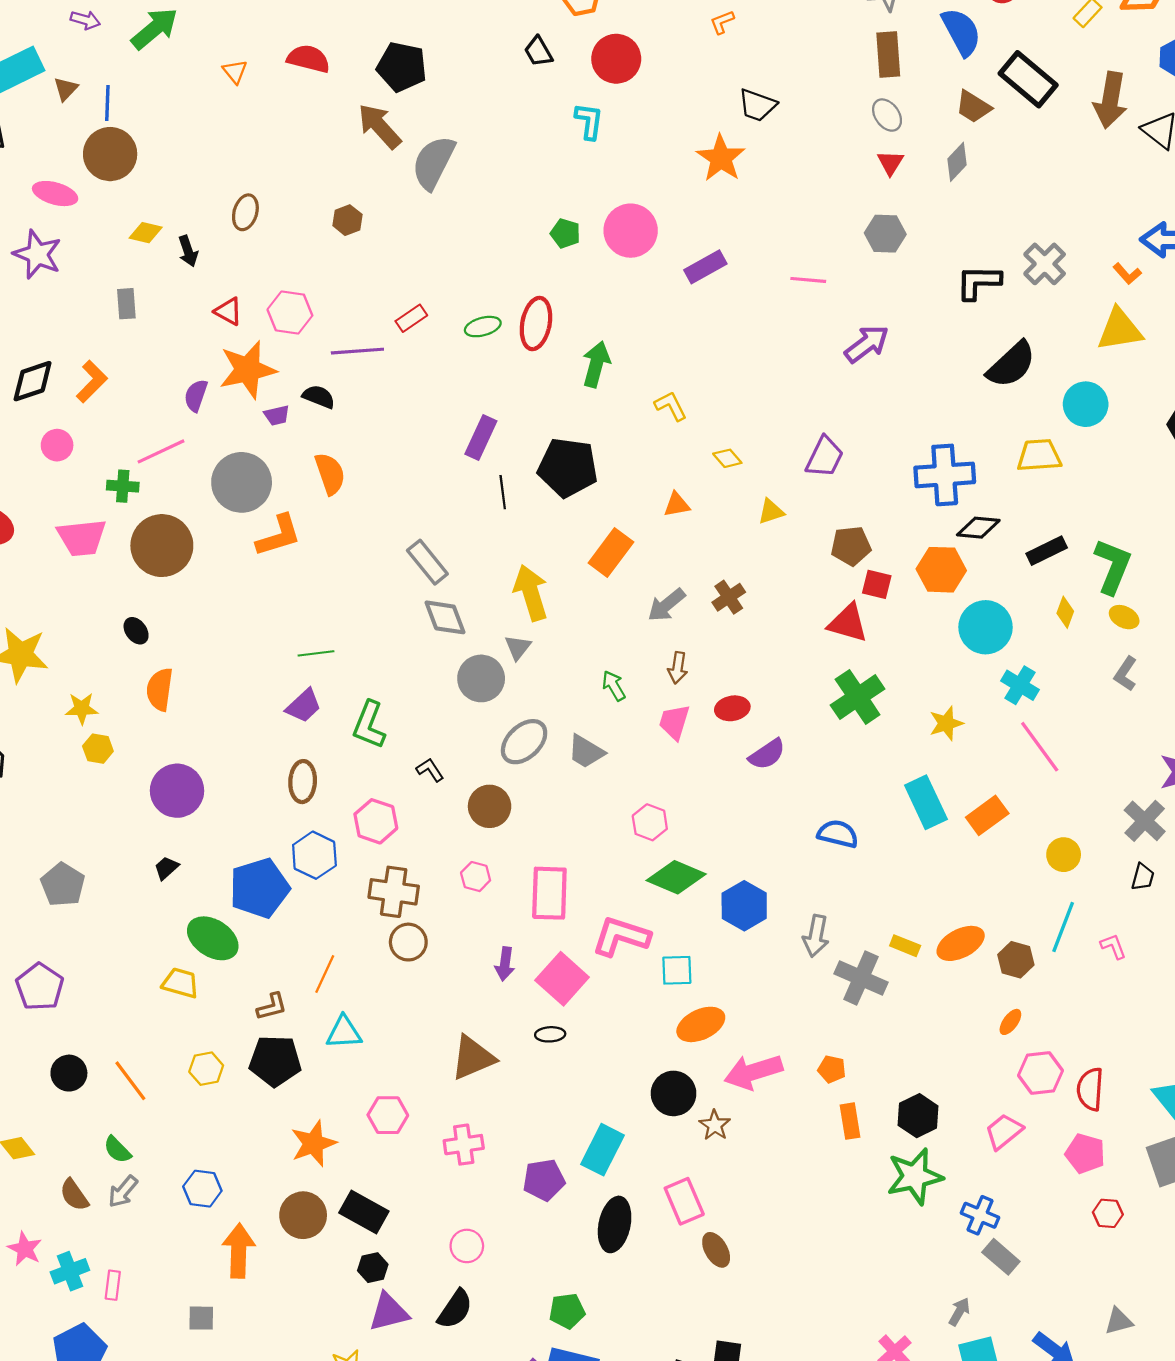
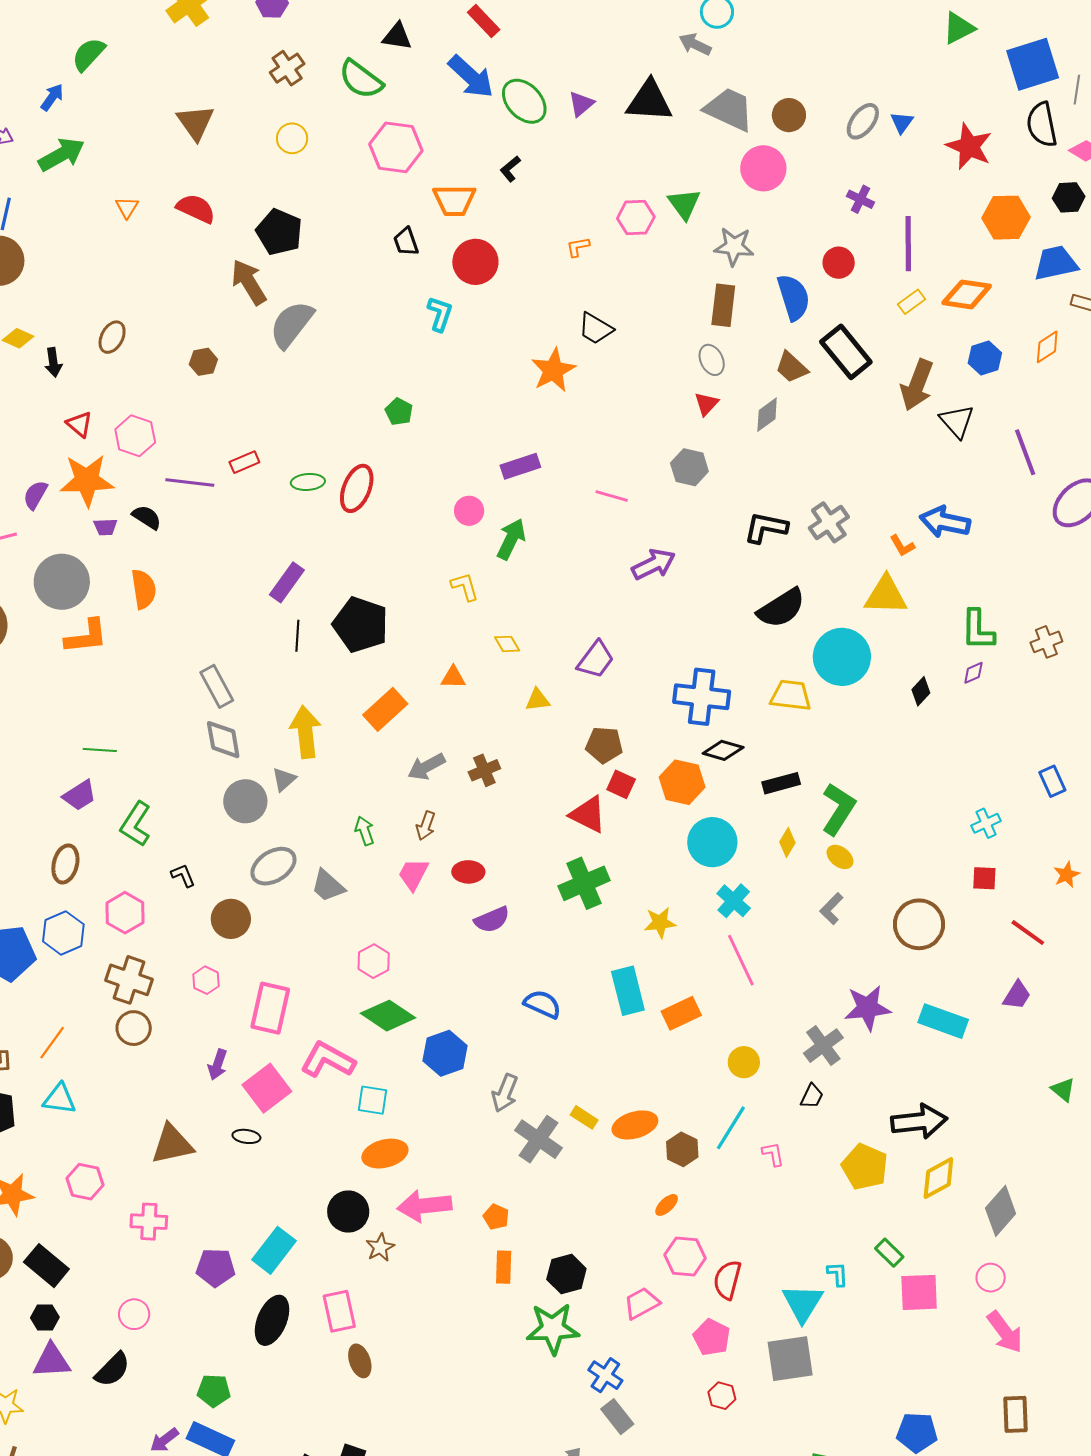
pink circle: (631, 231) -> (469, 511), moved, size x0.6
green arrow: (596, 364) -> (511, 539), moved
cyan circle: (1086, 404) -> (842, 657), size x1.4

